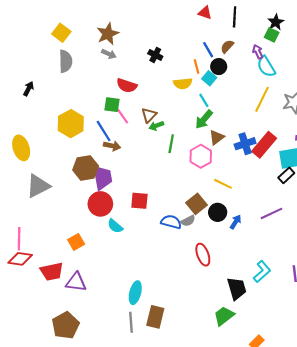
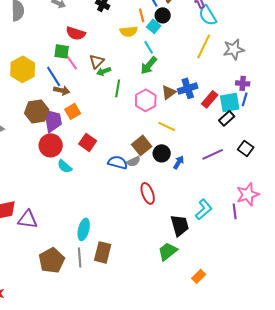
brown triangle: (217, 137) -> (169, 92), moved
red rectangle: (264, 145) -> (210, 99), moved, size x0.7
red square: (139, 201) -> (88, 142), turned 30
orange square: (76, 242) -> (73, 111), moved
brown pentagon: (66, 325) -> (52, 260), moved

